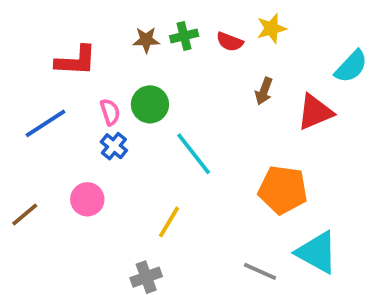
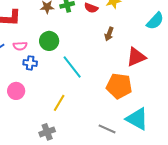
pink semicircle: (110, 112) -> (20, 46), moved, turned 104
red triangle: (315, 112) -> (136, 57), moved
blue cross: (114, 146) -> (30, 63), turned -32

